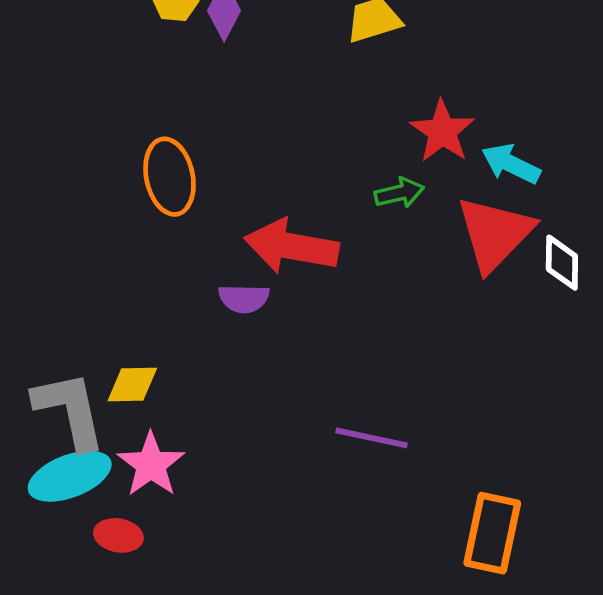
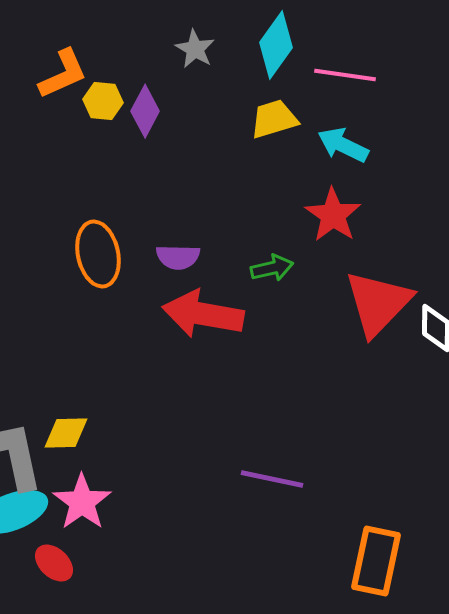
cyan arrow: (511, 164) -> (343, 145), moved
green arrow: (399, 193) -> (272, 268), moved
purple semicircle: (244, 299) -> (178, 257), moved
red ellipse: (118, 535) -> (54, 563), turned 33

